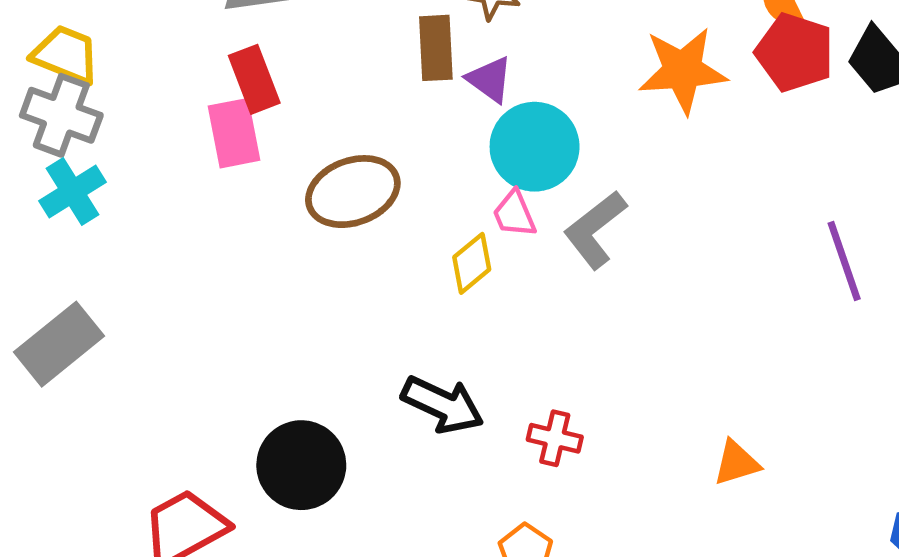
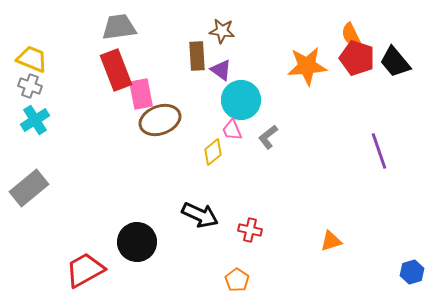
red rectangle: (254, 79) -> (116, 70), size x1.4
gray cross: (61, 115) -> (30, 86), size x0.7
pink rectangle: (234, 133) -> (141, 94), moved
gray L-shape: (595, 230) -> (268, 137), size x0.7

